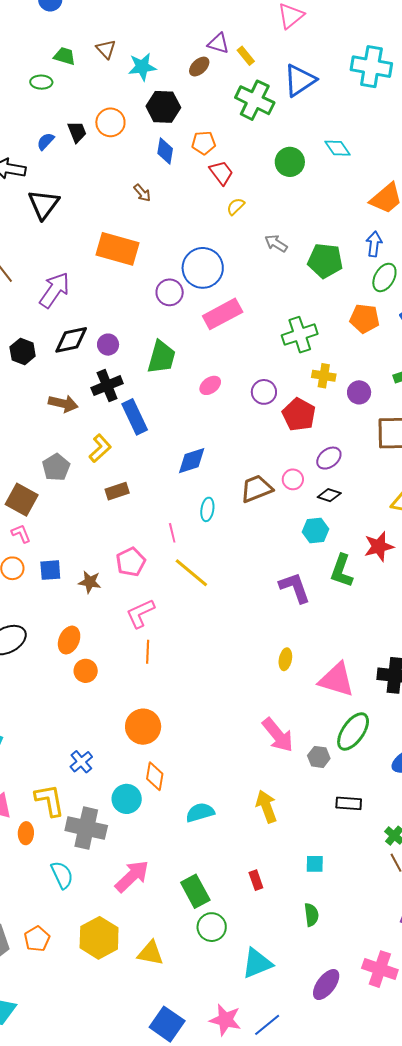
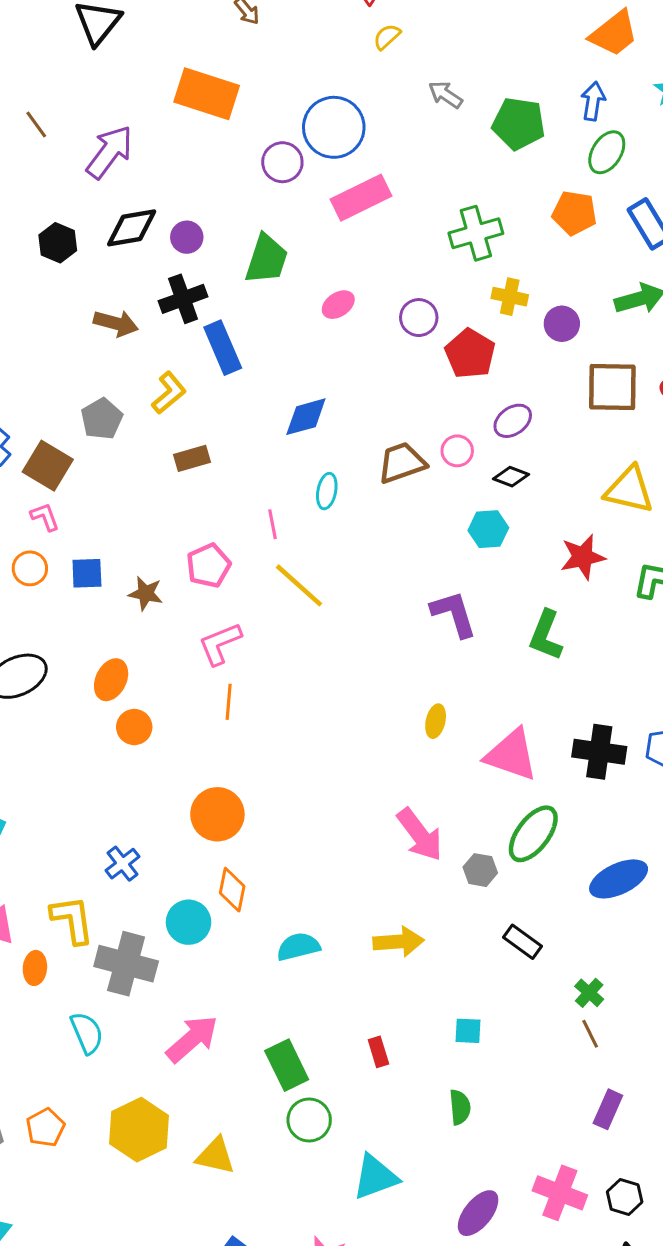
green L-shape: (342, 571) -> (546, 635), moved
black rectangle: (349, 803) -> (522, 942), turned 30
yellow arrow: (266, 807) -> (399, 942), turned 104

